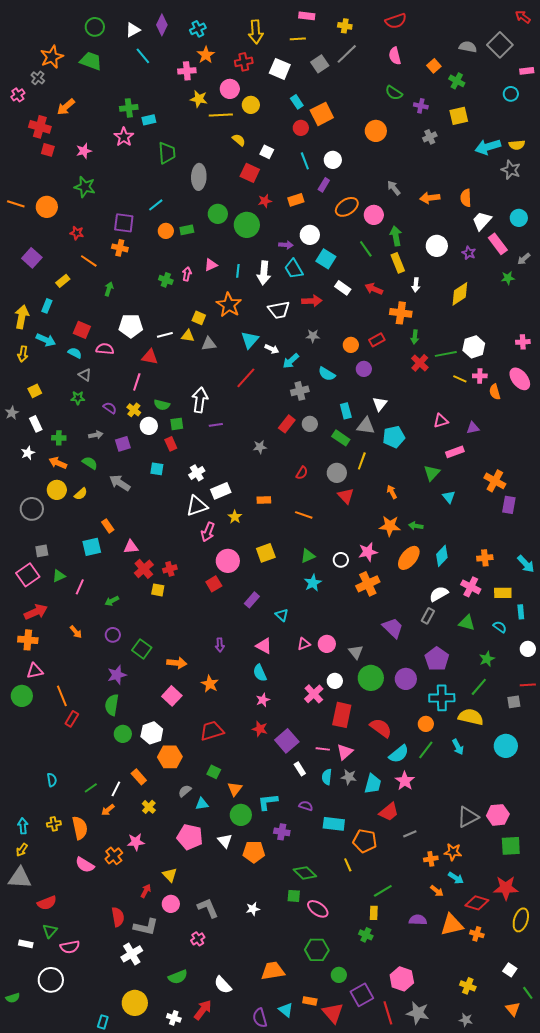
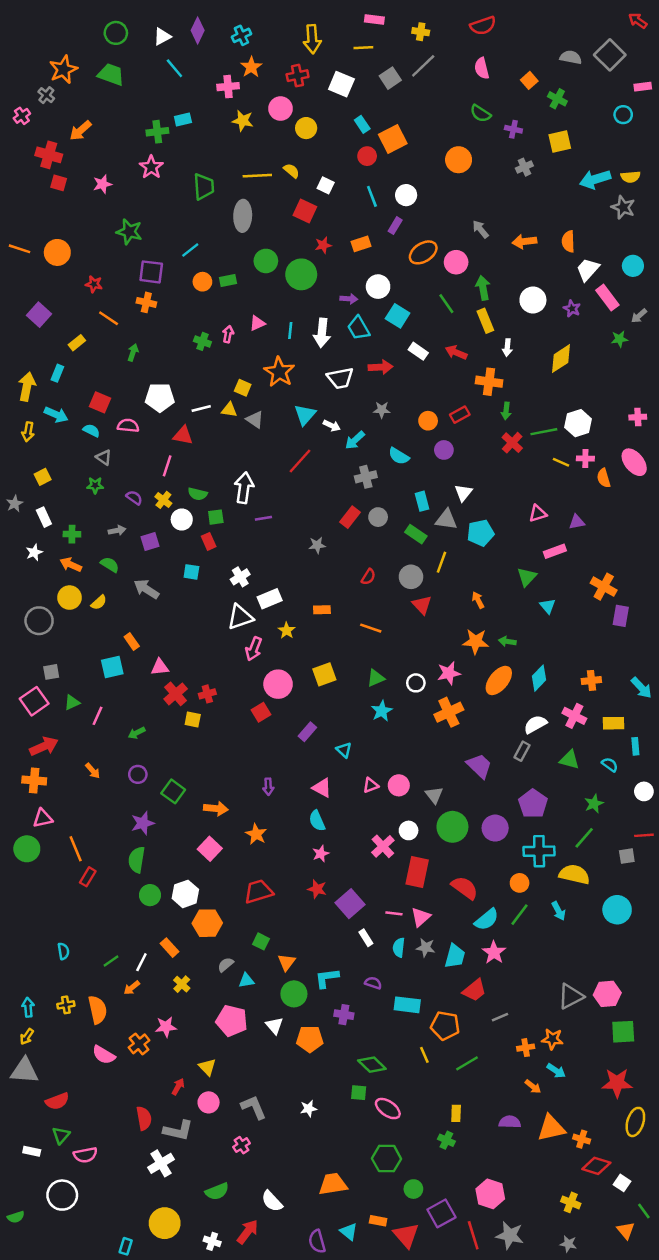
yellow line: (221, 115) -> (257, 176), moved
cyan rectangle: (149, 120) -> (183, 120), moved
green star: (85, 187) -> (129, 232), moved
gray triangle: (209, 344) -> (255, 420), turned 42
green line: (383, 891) -> (467, 1063), moved
red diamond: (477, 903) -> (596, 1166), moved

